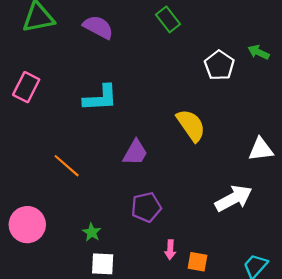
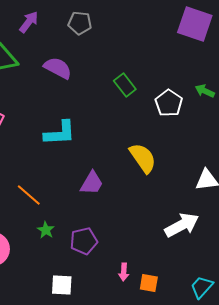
green rectangle: (168, 19) -> (125, 85), moved
purple pentagon: (146, 207) -> (84, 241), moved
green star: (92, 232) -> (46, 230), moved

